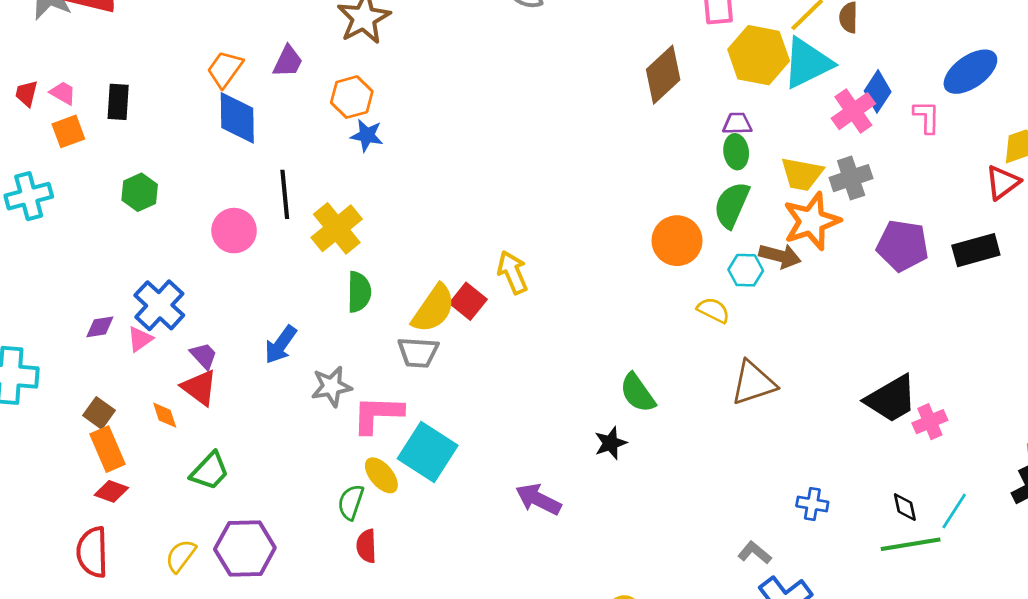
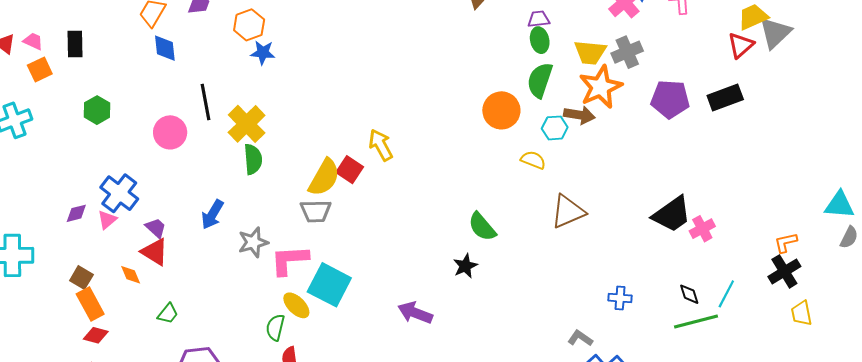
blue diamond: (237, 118) -> (165, 48), size x0.7
green semicircle: (359, 292) -> (253, 159), moved
green trapezoid: (210, 471) -> (168, 314), size x0.7

